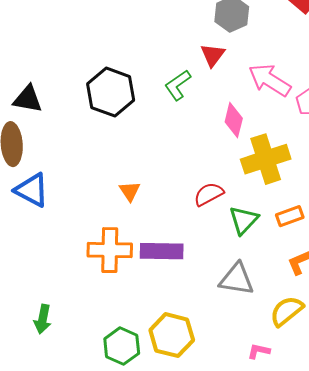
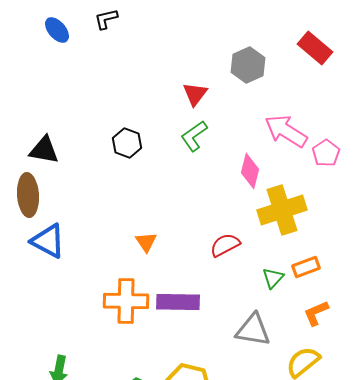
red triangle: (213, 55) -> (195, 94), moved
black hexagon: (111, 92) -> (127, 143), size x0.6
green triangle: (244, 220) -> (273, 278), moved, size x0.7

